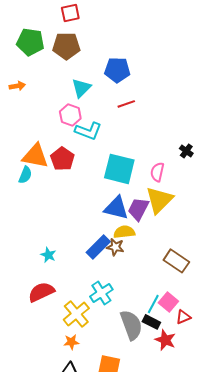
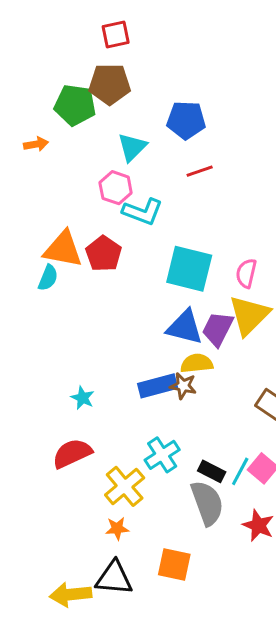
green pentagon: (30, 42) -> (75, 105), moved
blue rectangle: (98, 247) -> (158, 386), turned 30
black rectangle: (151, 322) -> (212, 471), moved

